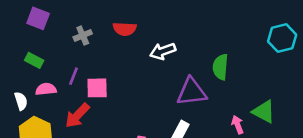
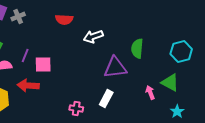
gray cross: (83, 35) -> (18, 16), moved
cyan hexagon: (282, 38) -> (181, 51), moved
red arrow: (77, 115) -> (28, 85), turned 50

